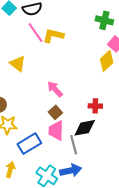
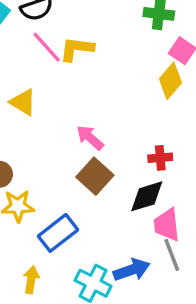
brown square: (55, 112) -> (95, 176), size x1.5
pink trapezoid: (56, 131) -> (167, 225), moved
gray line: (74, 145) -> (172, 255), moved

